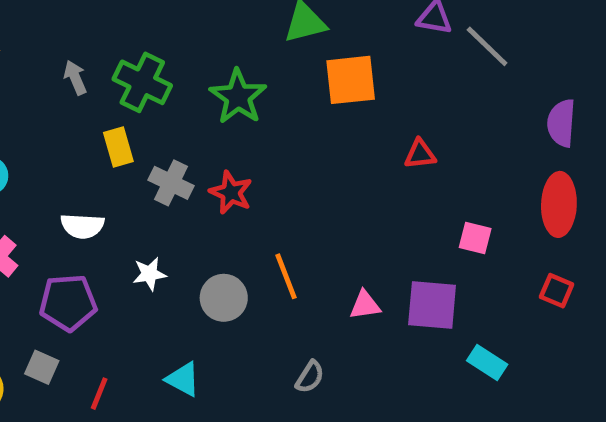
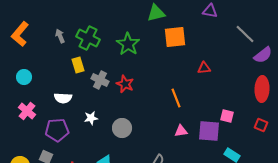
gray line: (487, 46) -> (245, 34), moved
purple semicircle: (561, 123) -> (263, 55), turned -132
pink square: (475, 238) -> (227, 116), moved
orange line: (286, 276) -> (176, 98), moved

